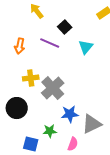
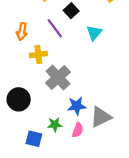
purple line: (50, 43) -> (55, 28), turned 30
yellow cross: (31, 78) -> (38, 55), moved
pink semicircle: (73, 144) -> (78, 130), moved

